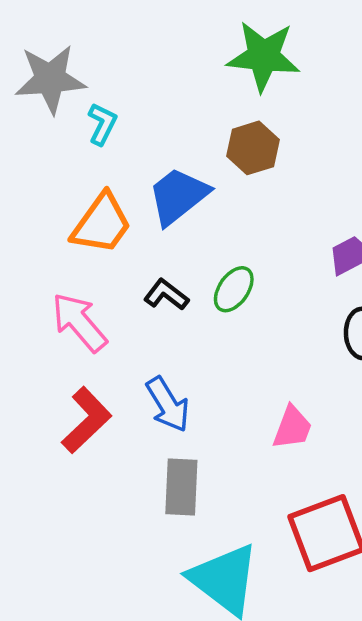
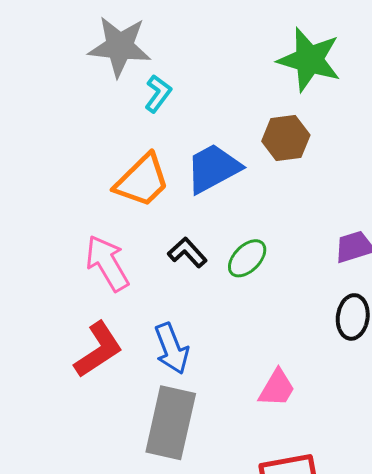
gray rectangle: (181, 487) -> (171, 423), size x1.4

